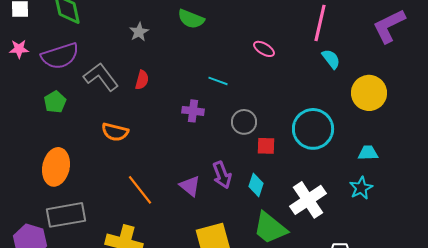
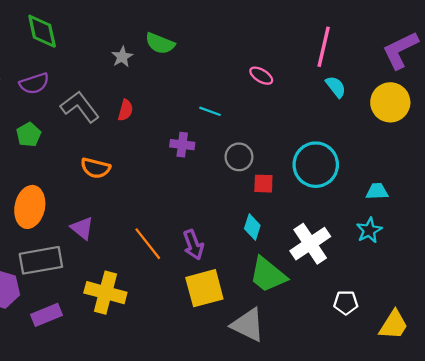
green semicircle: (191, 19) -> (160, 43), moved
purple semicircle: (60, 56) -> (34, 83), size x0.7
yellow circle: (369, 93) -> (390, 102), moved
purple arrow: (222, 175) -> (193, 245), moved
purple triangle: (190, 186) -> (82, 228), moved
orange line: (140, 190) -> (148, 244), moved

